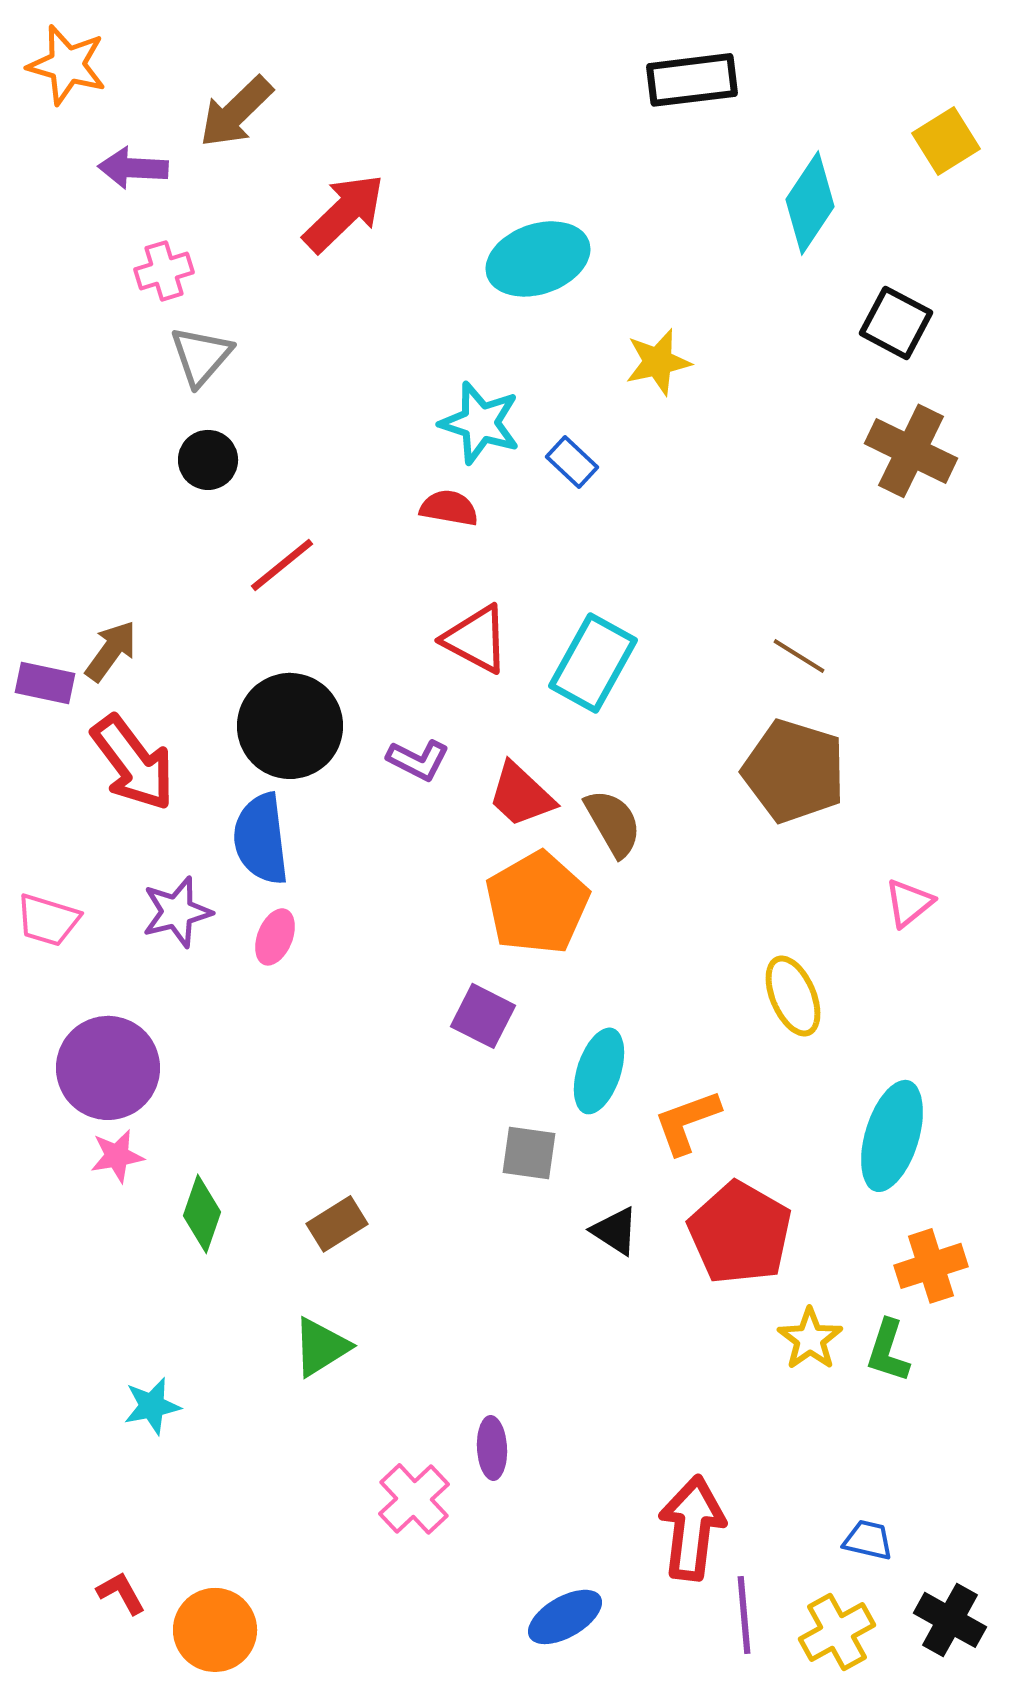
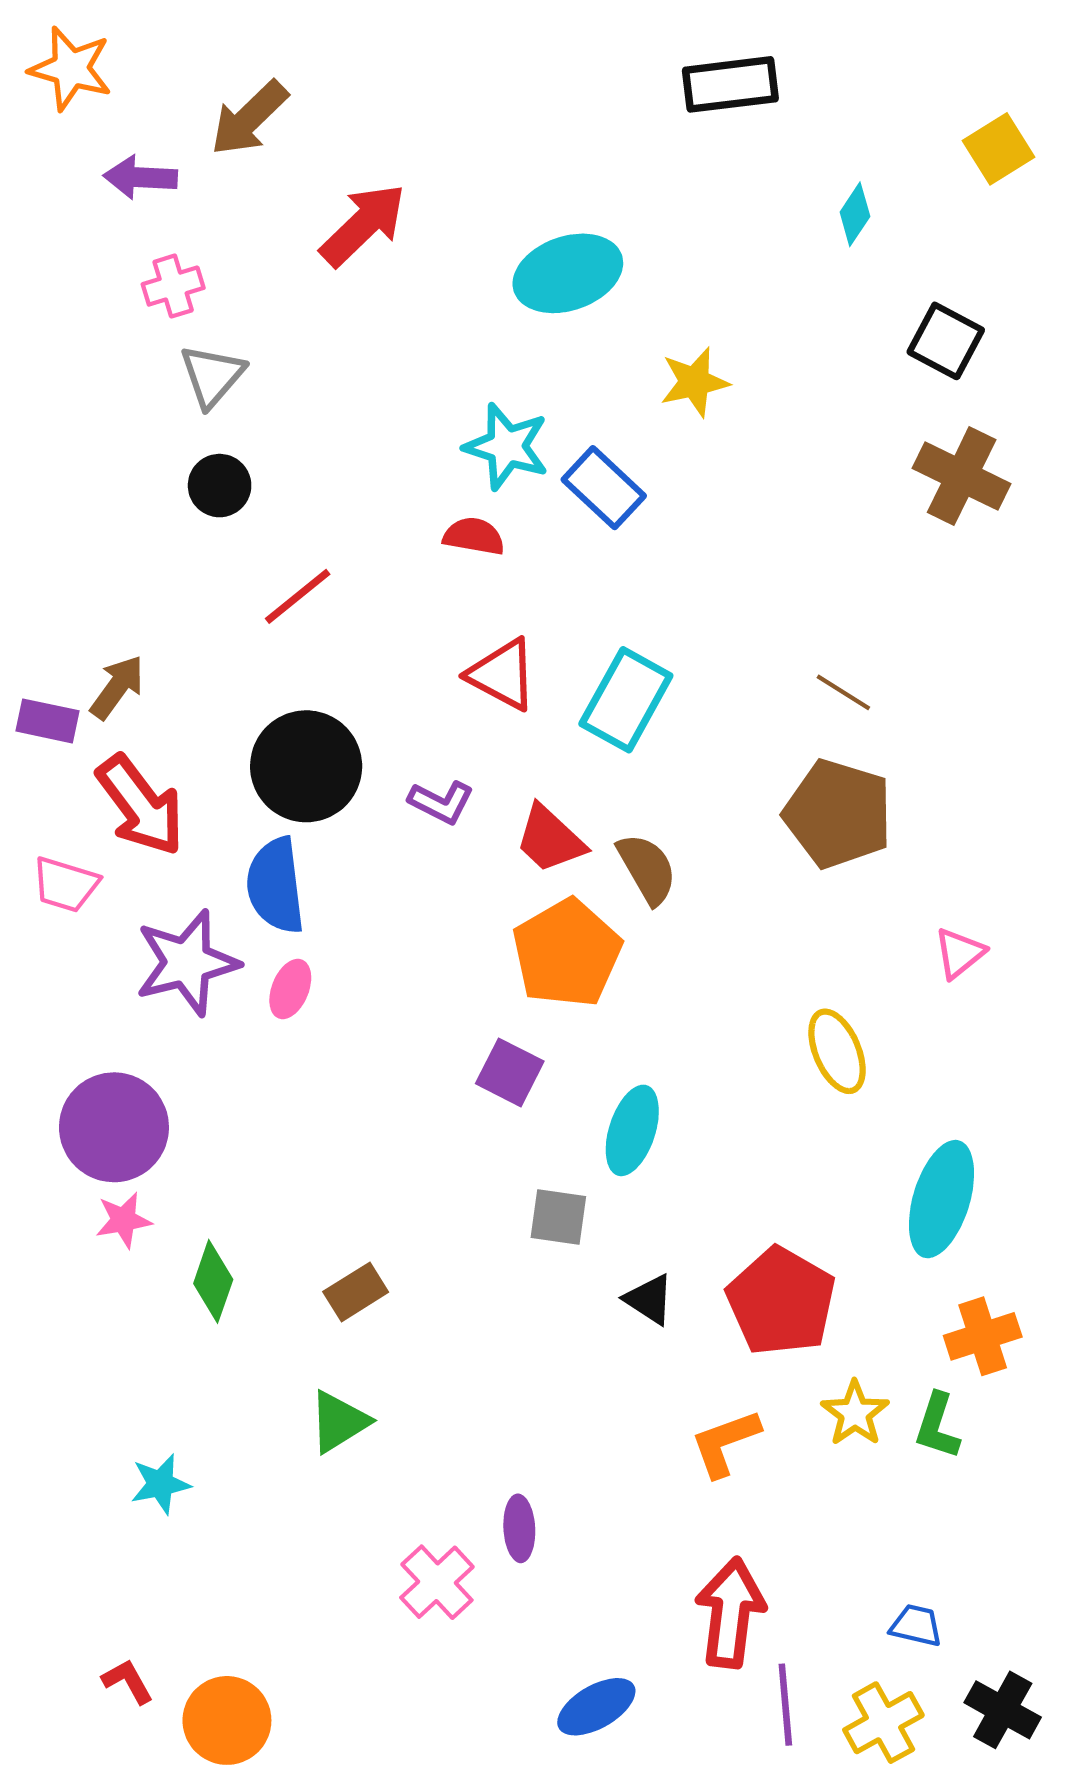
cyan diamond: (810, 203) -> (855, 214), size x0.6
blue rectangle: (572, 462) -> (604, 488), size x1.5
purple star: (177, 912) -> (187, 963), size x1.4
pink trapezoid: (48, 920) -> (65, 885), moved
orange L-shape: (687, 1122) -> (725, 1443), moved

